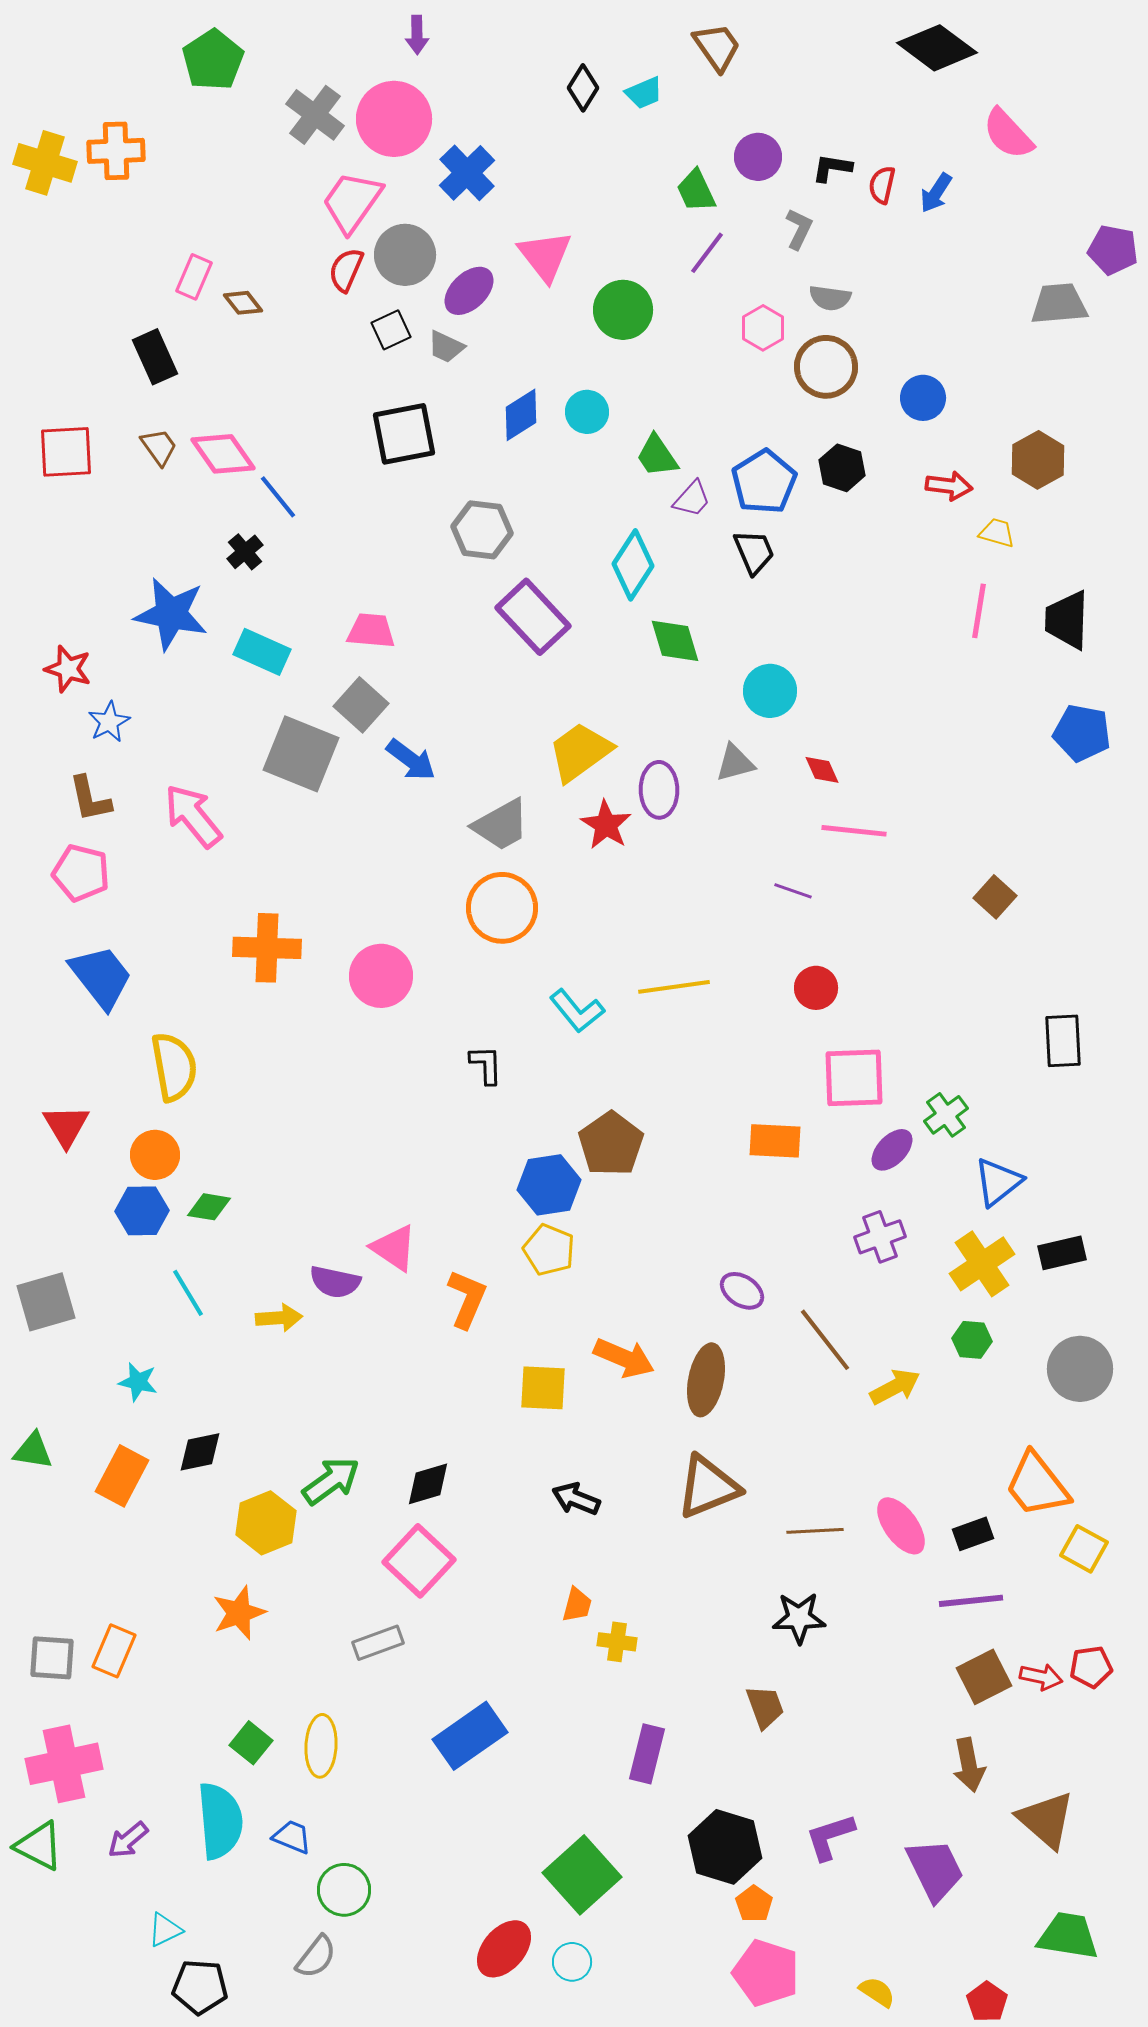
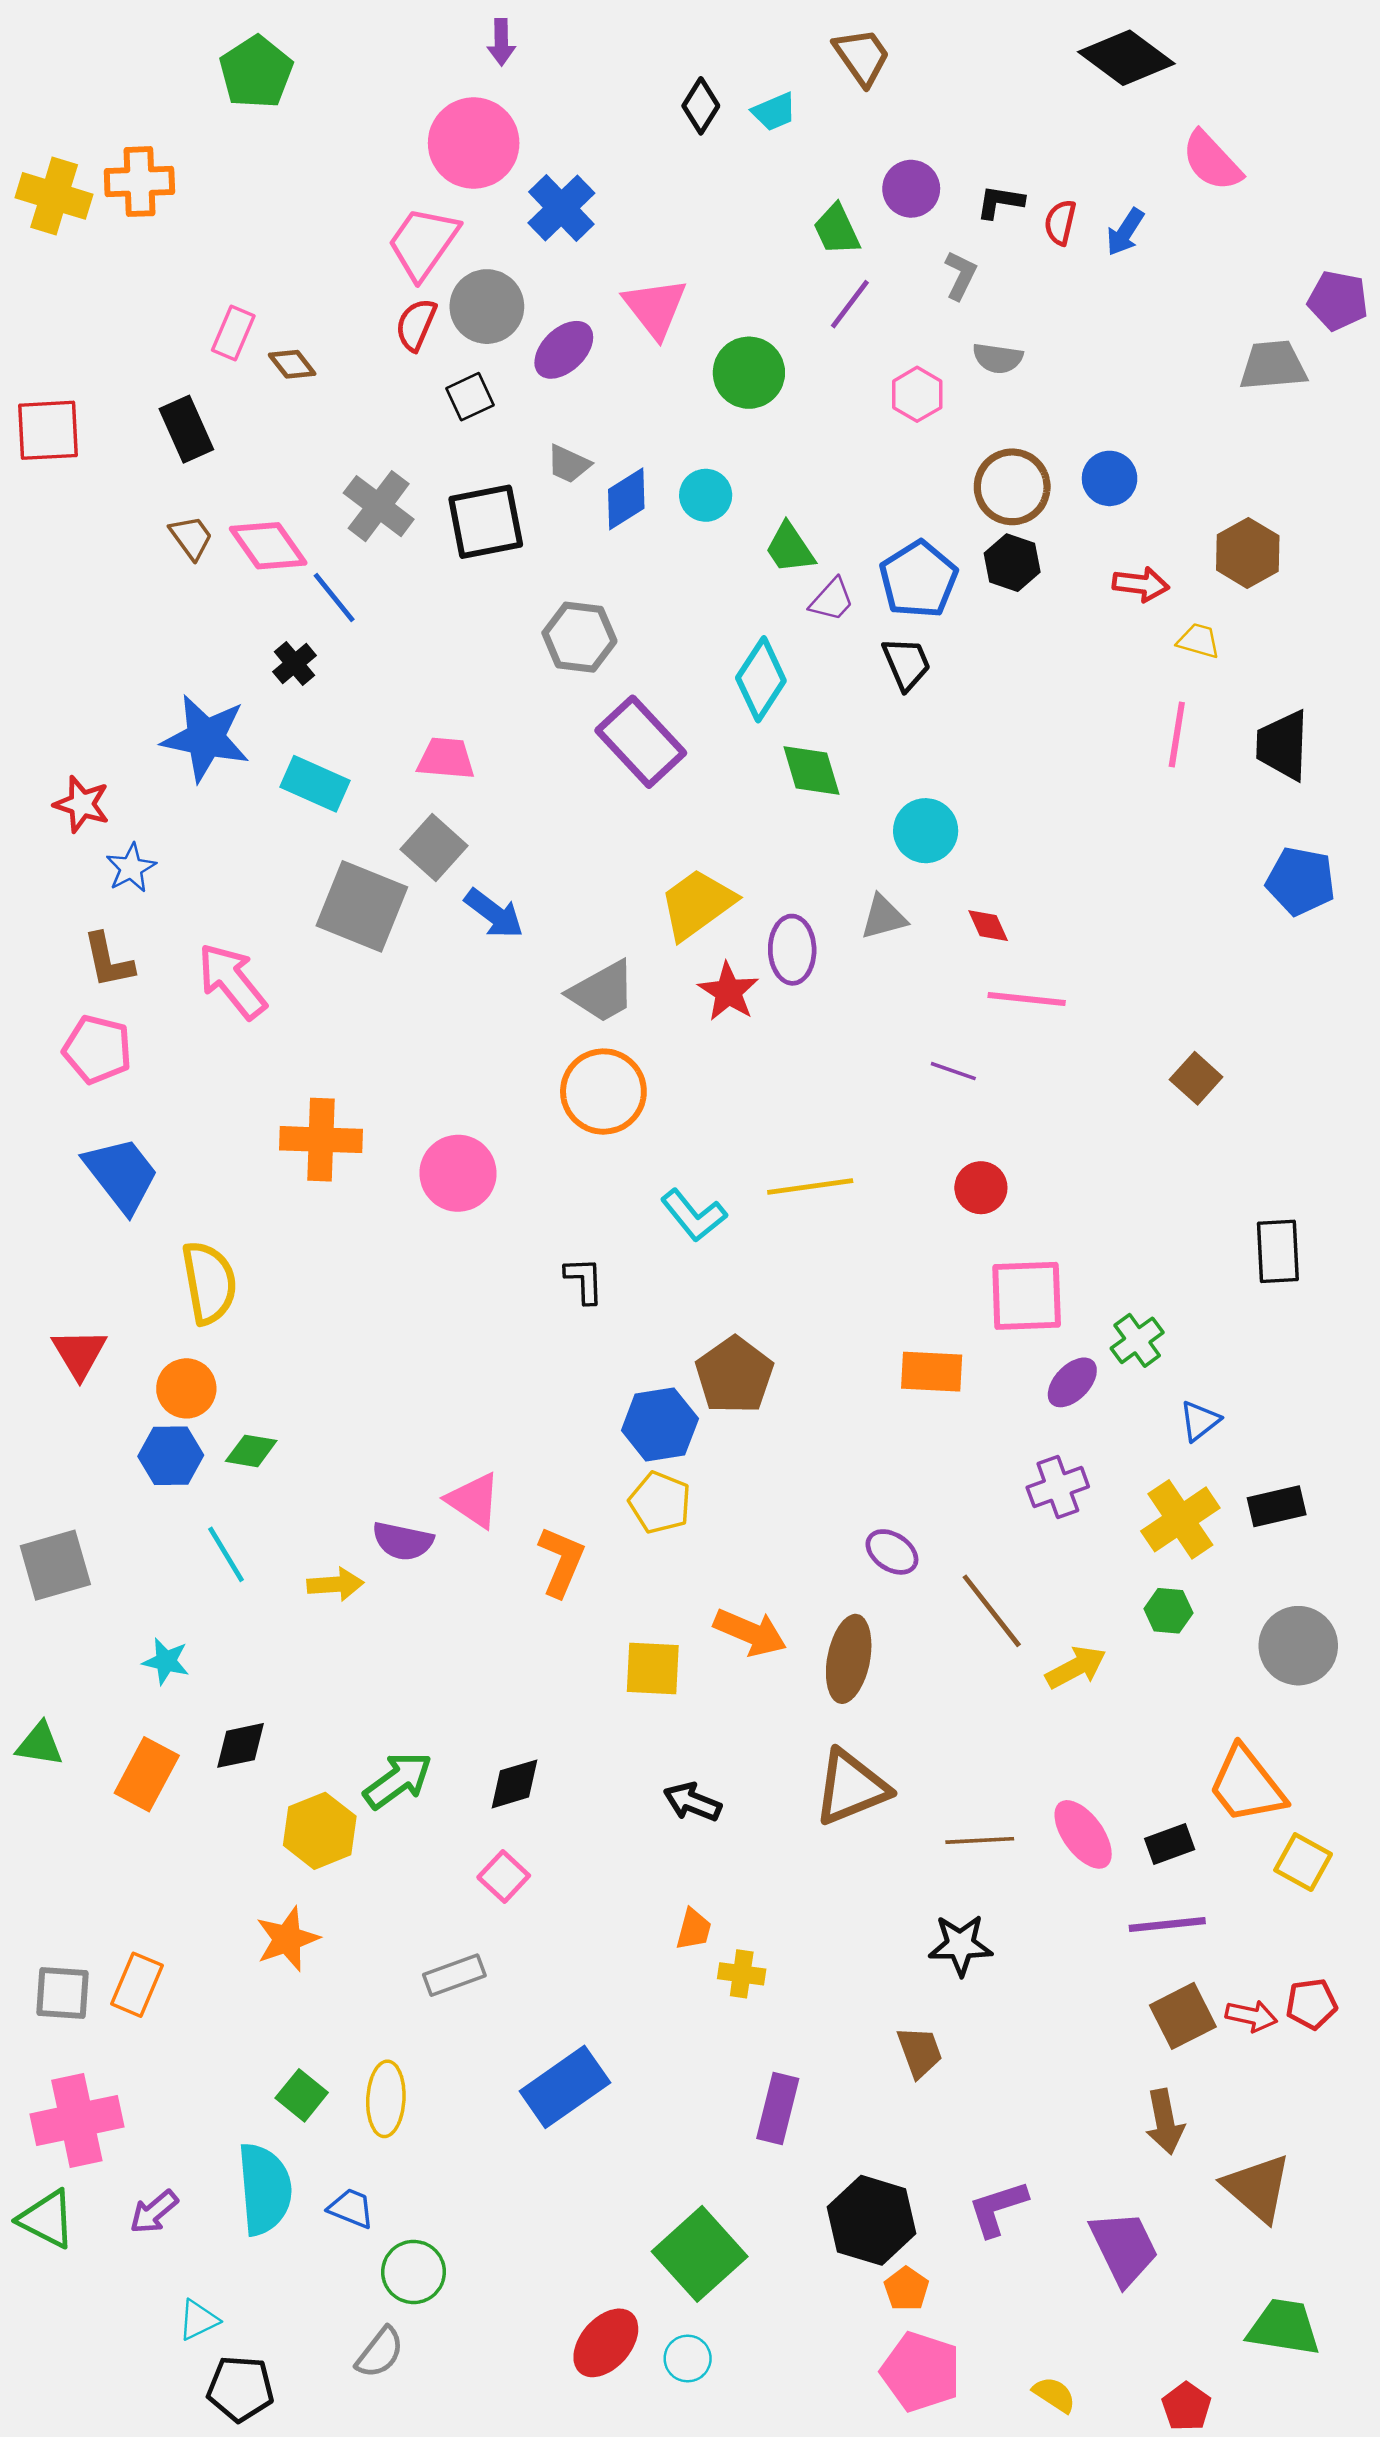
gray cross: (315, 115) -> (379, 506), moved
gray trapezoid: (446, 347) -> (569, 464), moved
brown circle: (826, 367) -> (1012, 487), moved
red square: (66, 452) -> (48, 430), moved
blue triangle: (998, 1182) -> (1200, 1421), size x0.7
pink square: (419, 1561) -> (504, 1876), size x0.6

